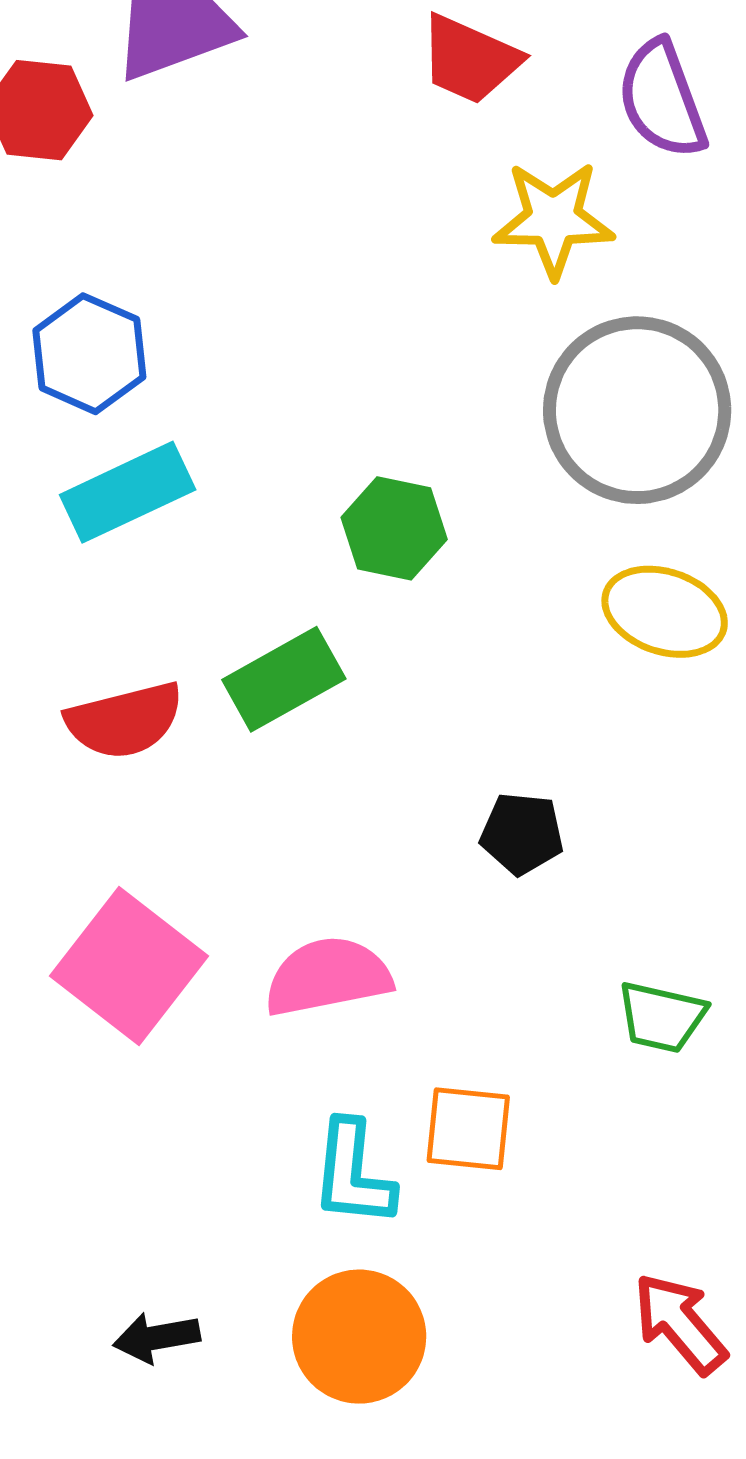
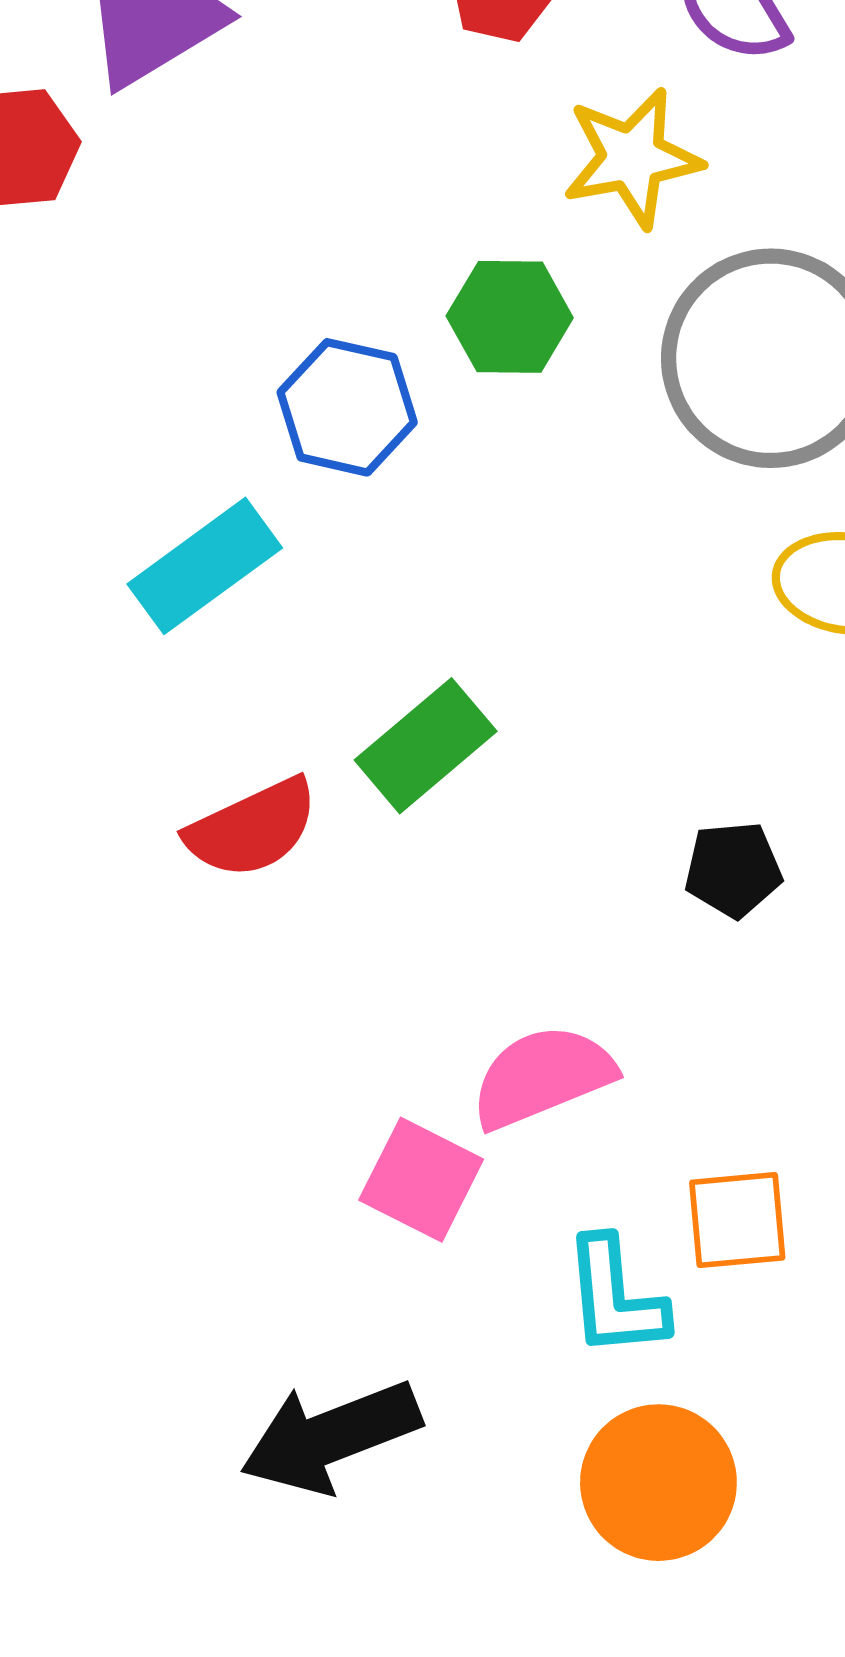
blue hexagon: (89, 354) -> (347, 407), moved
green hexagon: (394, 528) -> (510, 317), moved
pink square: (129, 966) -> (421, 1180), moved, size x0.7
black arrow: (157, 1338) -> (331, 1437), moved, size x1.8

